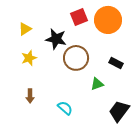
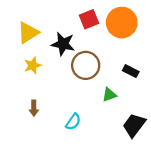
yellow triangle: (25, 29) -> (28, 33), size x1.5
cyan semicircle: (65, 108) -> (73, 122), turned 84

